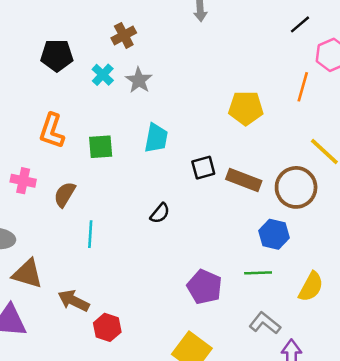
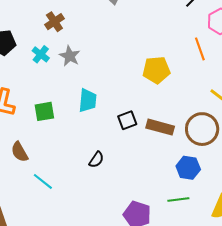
orange line: (303, 87) -> (200, 49), turned -30
brown semicircle: (65, 194) -> (20, 152), turned -55
cyan line: (90, 234) -> (43, 181), turned -50

